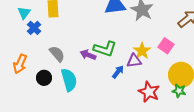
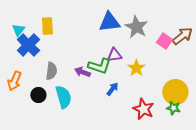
blue cross: (34, 28) -> (28, 45), size x1.6
pink square: (166, 46) -> (164, 41), moved
gray semicircle: (57, 54) -> (51, 71), turned 48
purple triangle: (134, 61) -> (114, 55), moved

